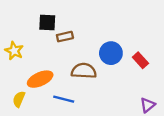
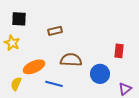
black square: (47, 22) -> (19, 19), moved
blue circle: (111, 53) -> (100, 74), moved
red rectangle: (140, 60) -> (119, 51), turned 48

